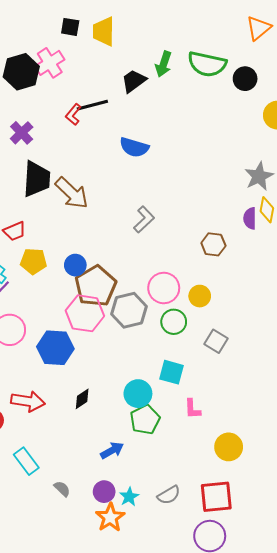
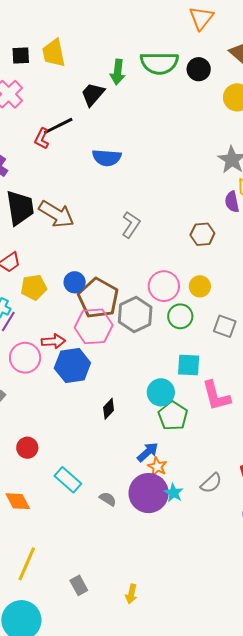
red arrow: (28, 401) -> (53, 341), moved, size x0.7
pink L-shape: (192, 409) -> (216, 396), size x1.6
purple circle: (104, 492) -> (149, 493), size x1.8
orange star: (110, 517) -> (157, 467), moved, size x0.7

